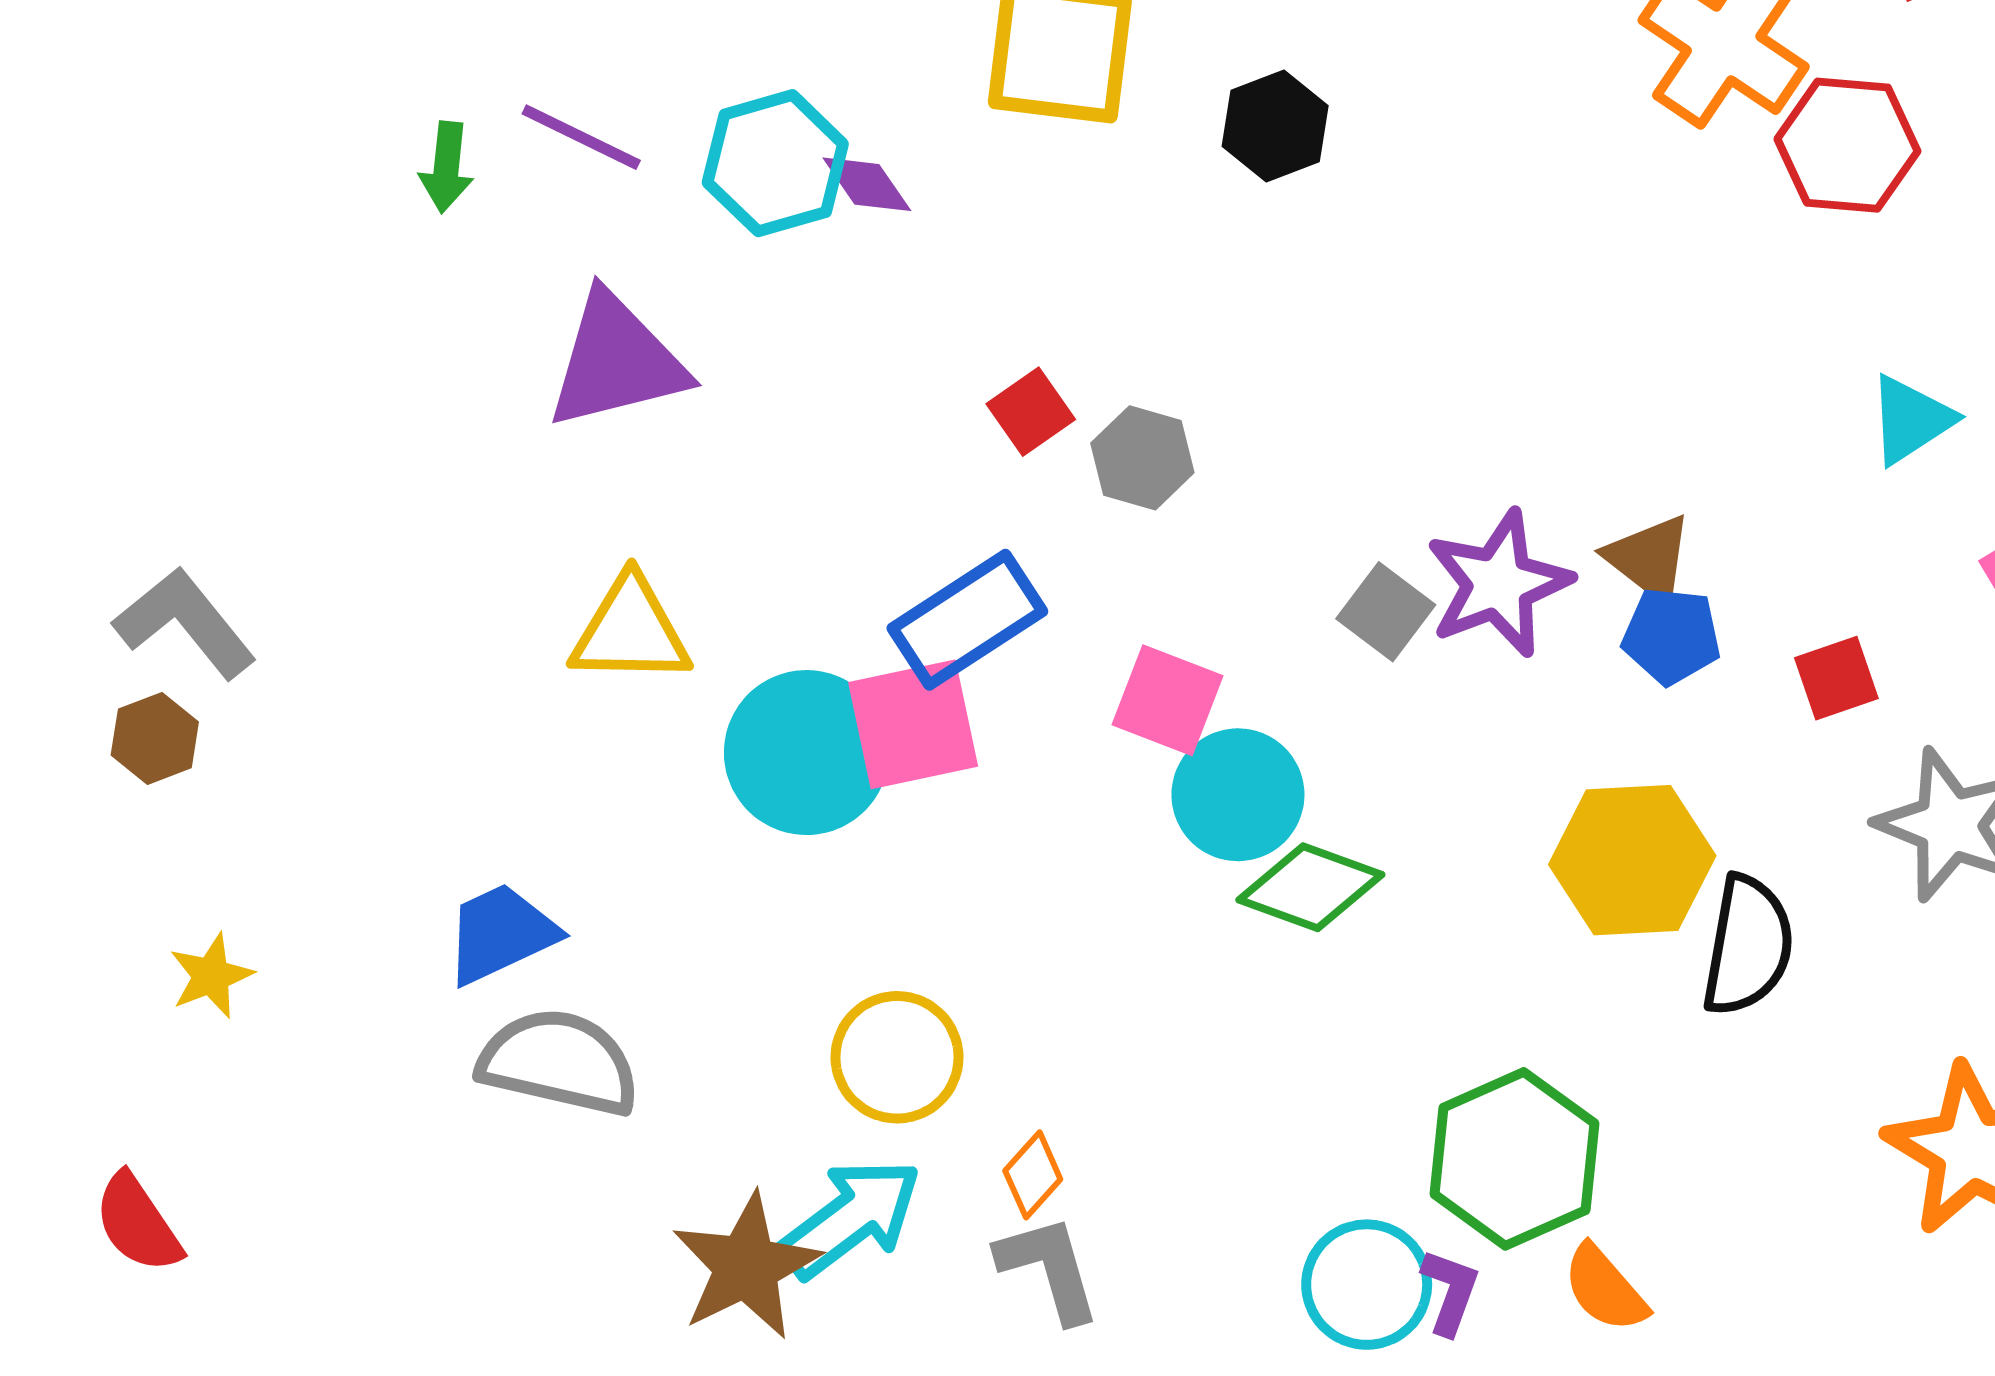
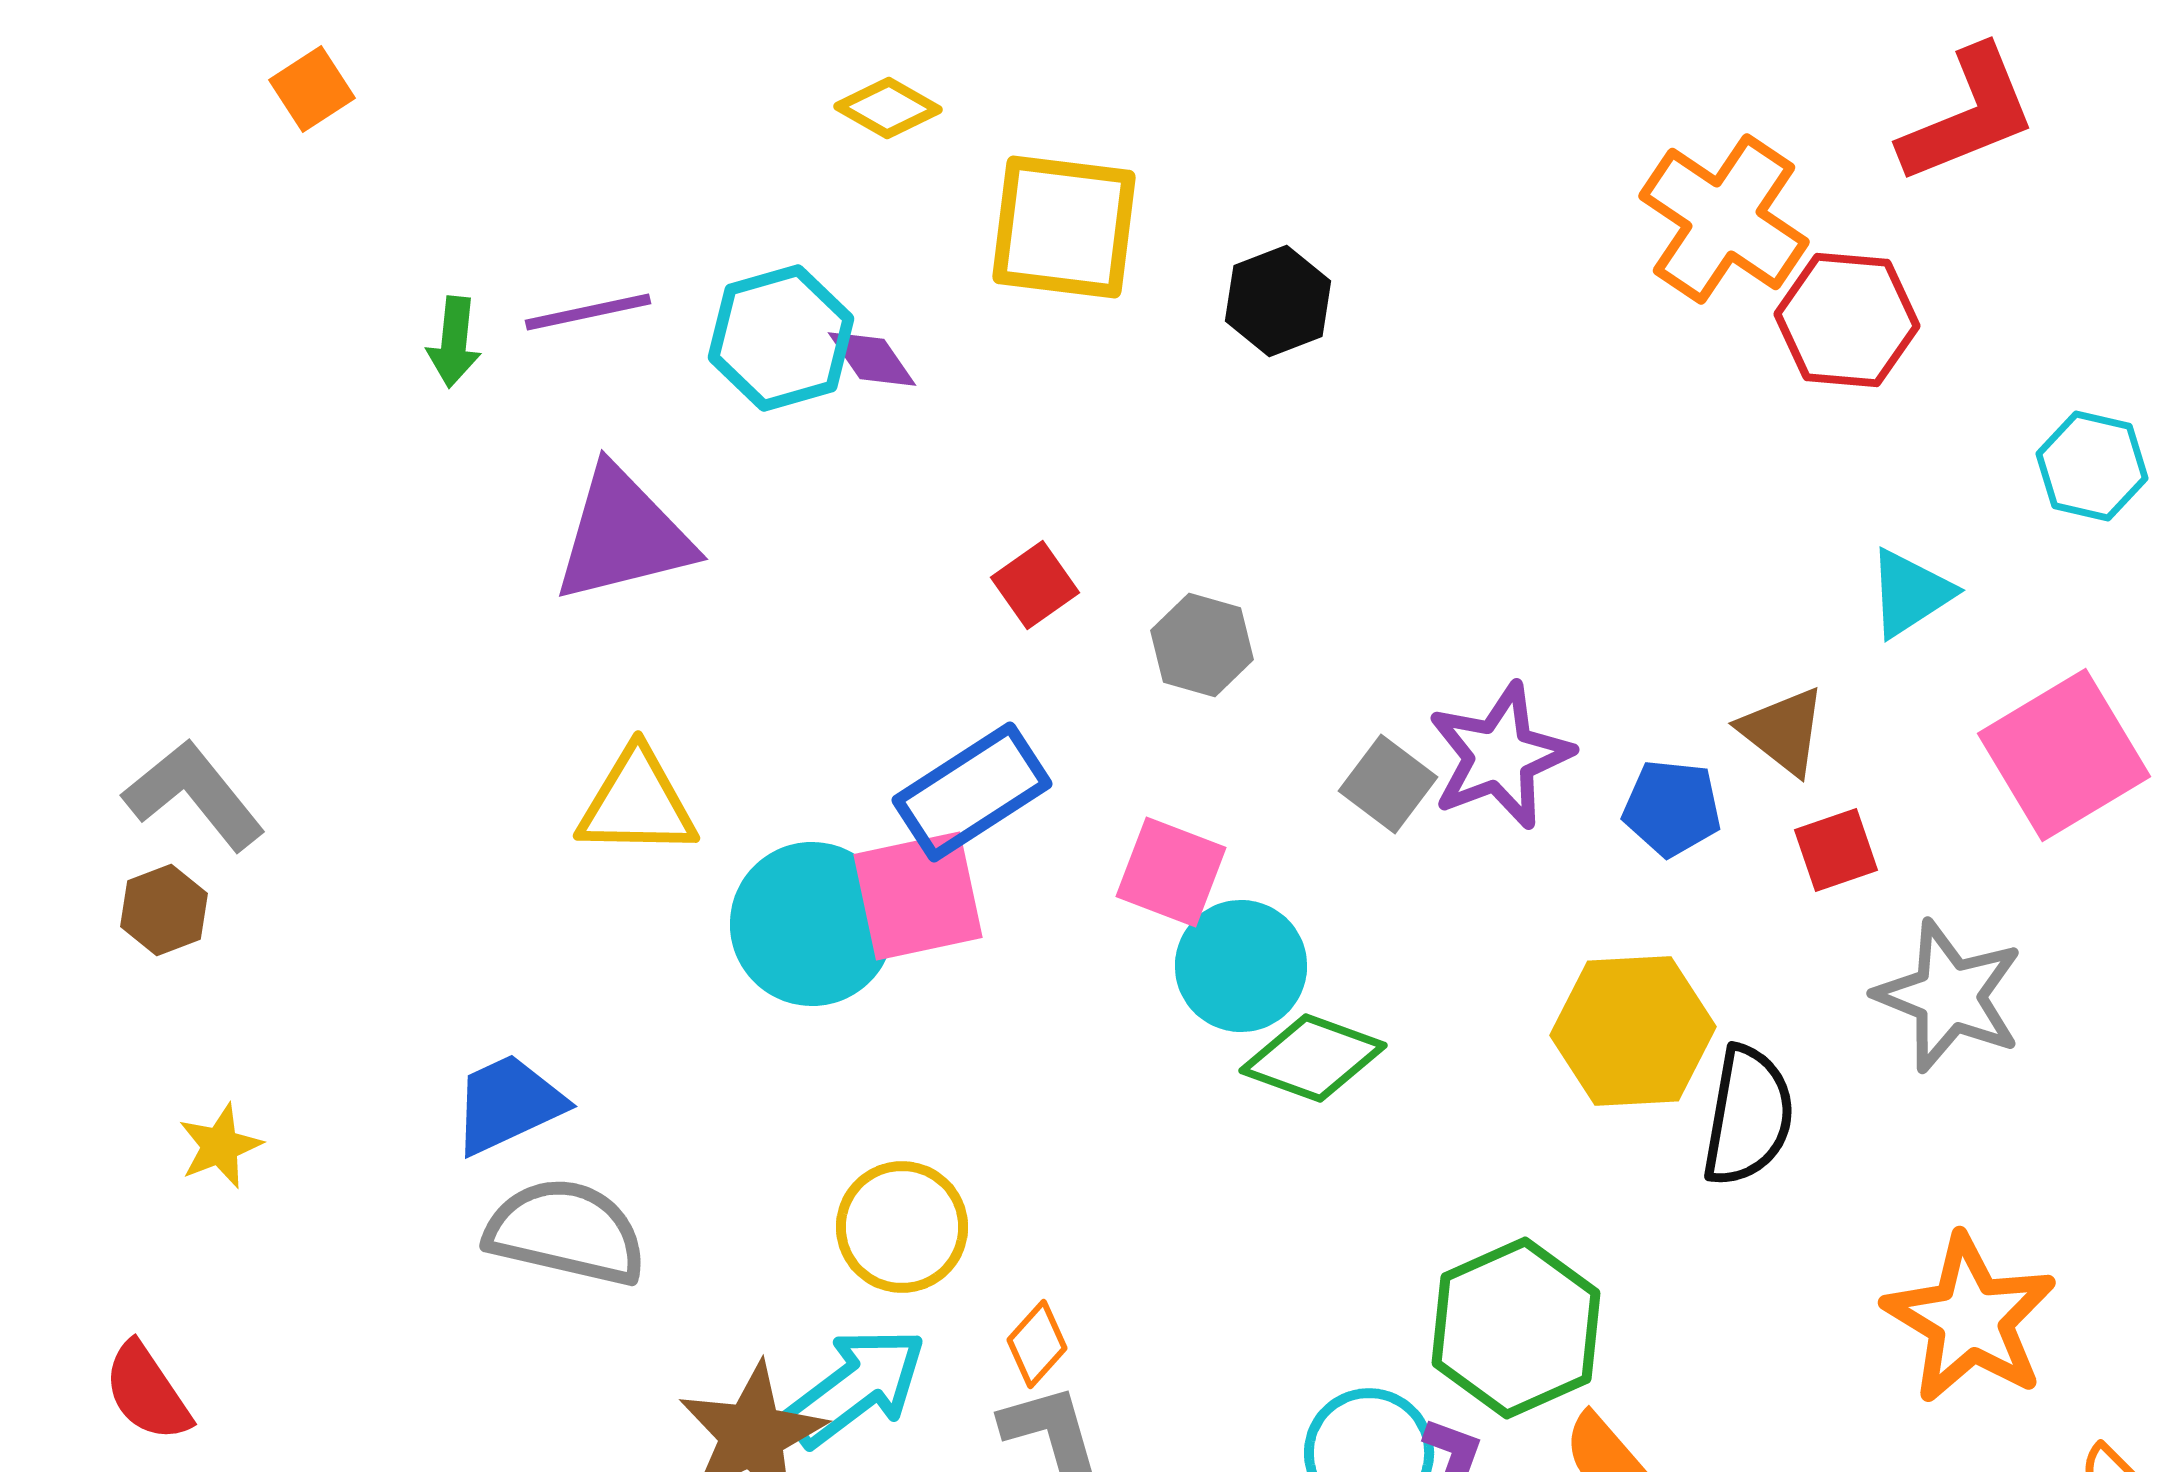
purple line: (581, 137) -> (588, 312), turned -38
gray hexagon: (1142, 458) -> (1202, 645), moved
brown triangle: (1649, 558) -> (1783, 731), moved

